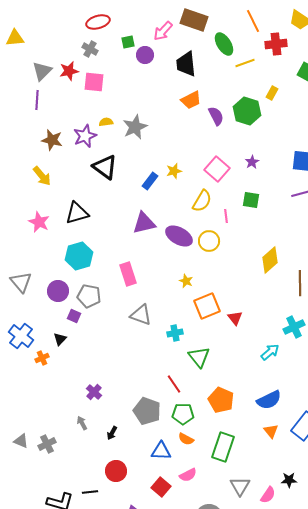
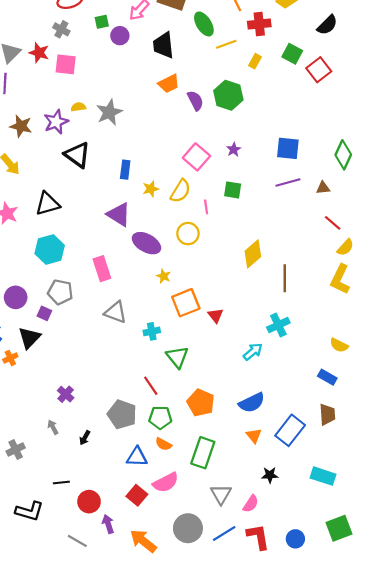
red star: (69, 71) -> (39, 53), turned 30
yellow rectangle: (272, 93) -> (255, 61), moved
yellow star: (174, 171) -> (151, 189), moved
blue rectangle: (150, 181) -> (125, 170), turned -30
purple triangle: (144, 223) -> (119, 214), turned 45
purple ellipse: (179, 236) -> (146, 243), moved
purple circle: (58, 291) -> (16, 297), moved
black triangle: (60, 339) -> (29, 338), size x1.6
red circle: (116, 471) -> (89, 502), moved
pink semicircle: (188, 475) -> (166, 482), size x1.4
black star: (289, 480) -> (270, 475), moved
black line: (90, 492) -> (61, 482), moved

